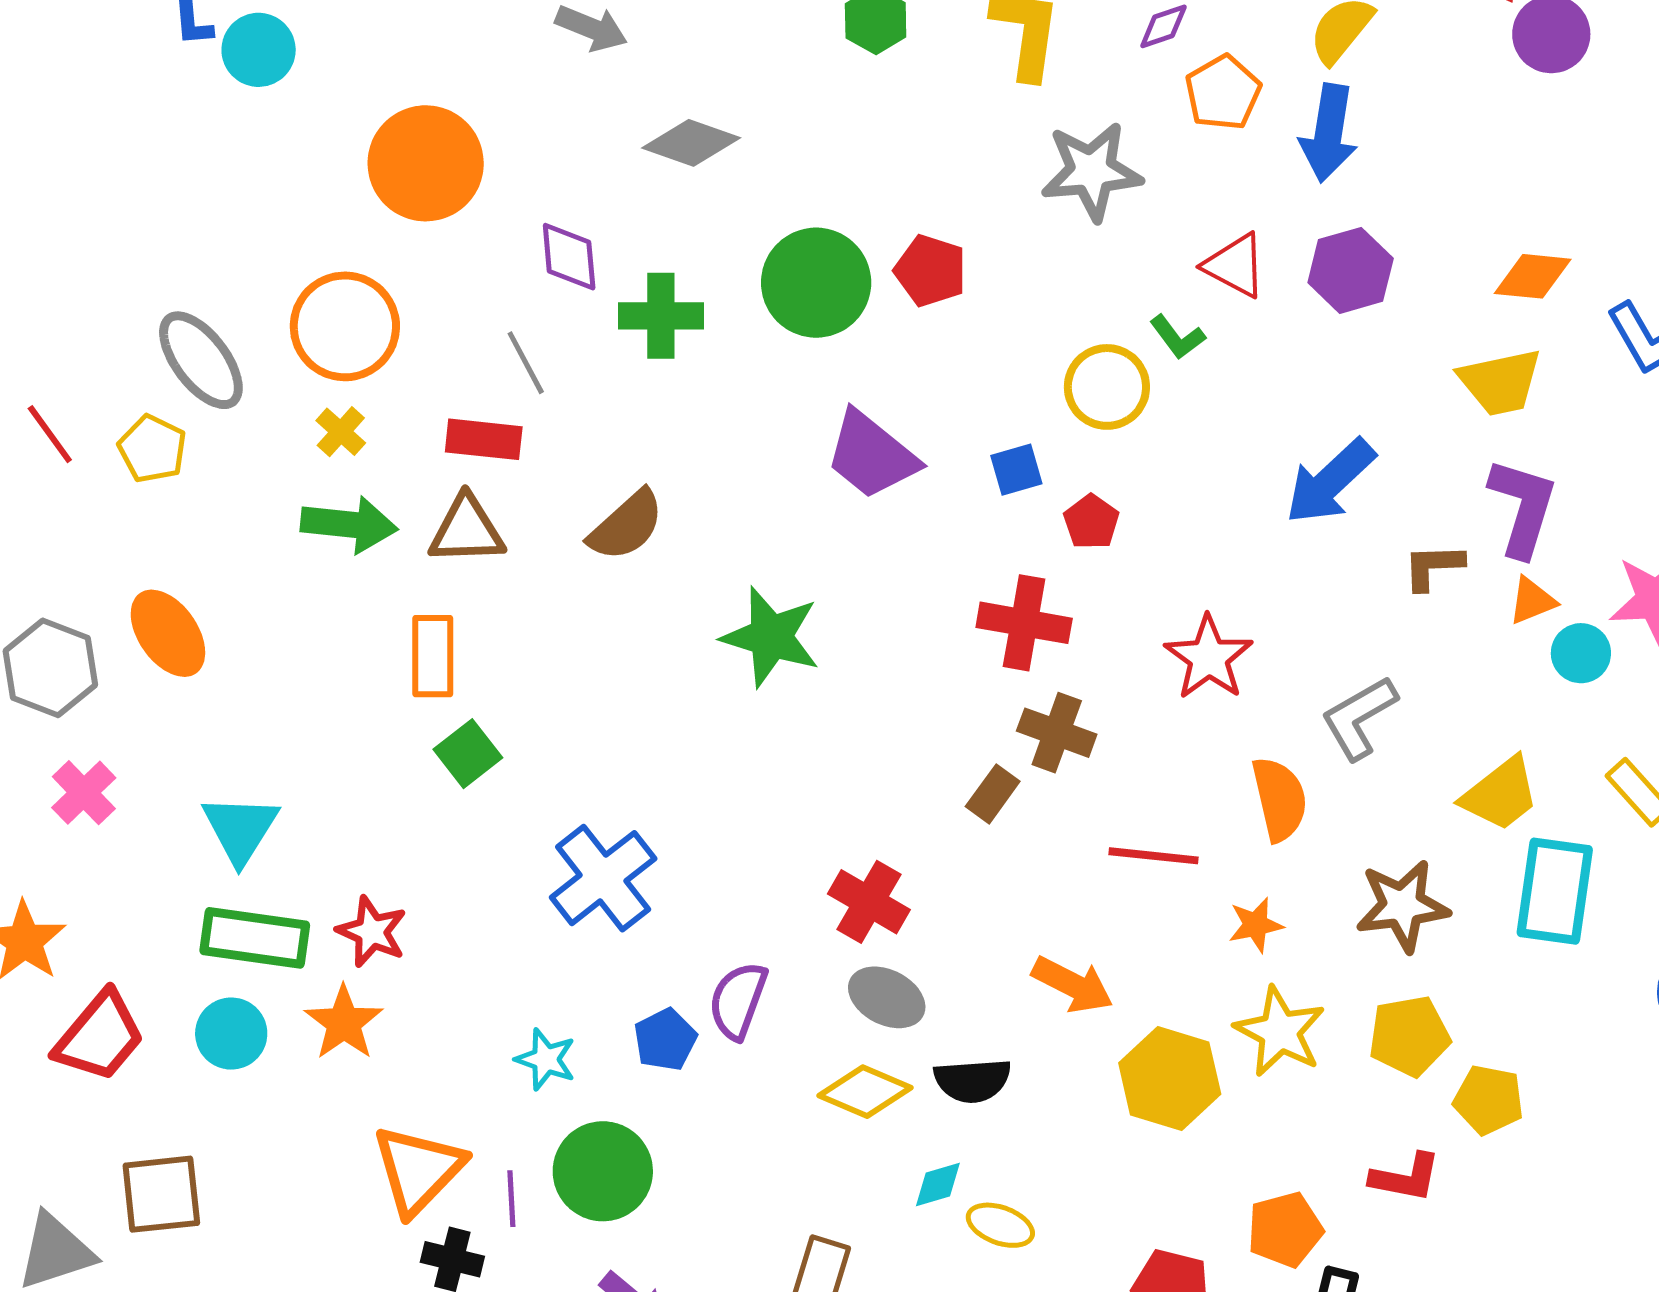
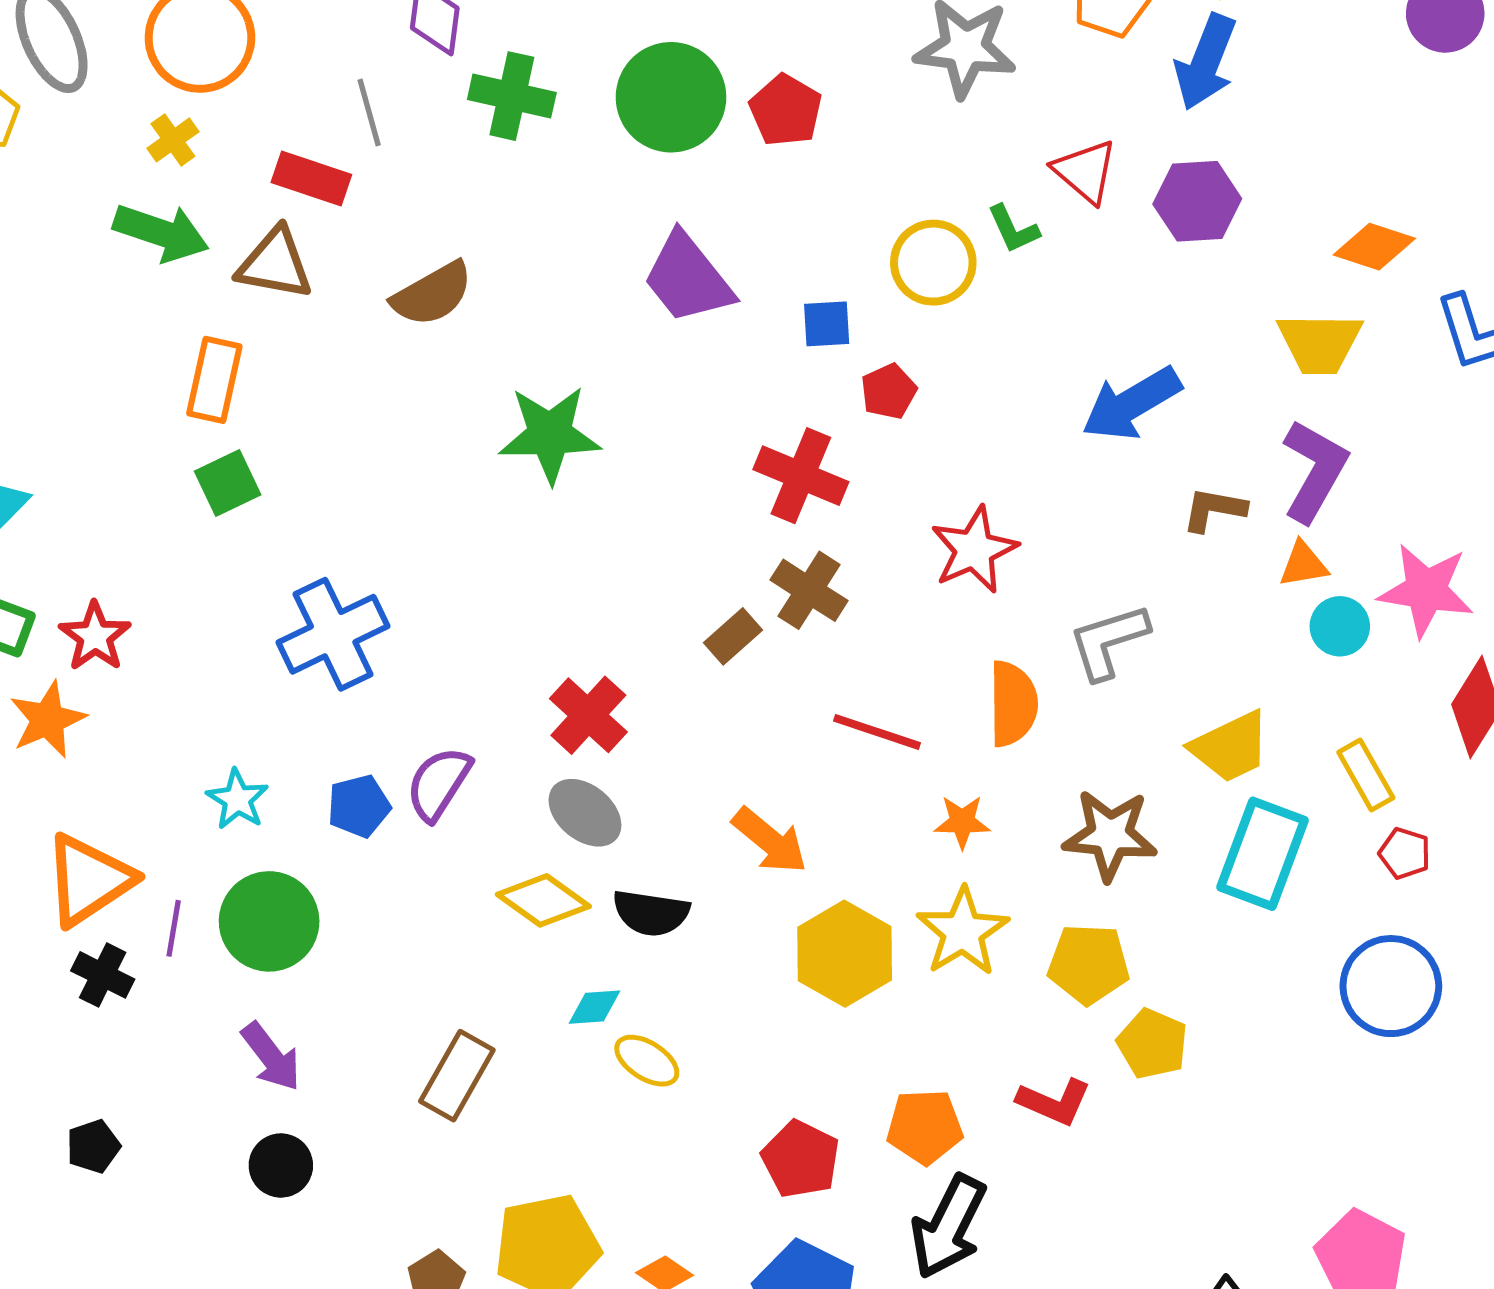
green star: (771, 637) -> (550, 434), turned -30

